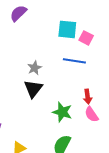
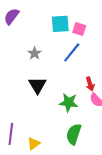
blue line: (74, 61) -> (72, 52), turned -50
gray star: (34, 68) -> (35, 53), moved

